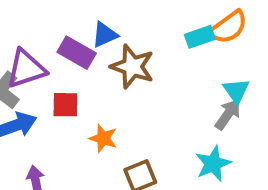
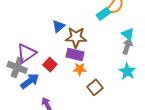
purple rectangle: (77, 53) -> (75, 55), moved
red square: (65, 105) -> (50, 65), turned -32
orange star: (103, 138) -> (80, 69), moved

